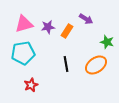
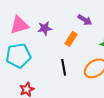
orange rectangle: (67, 31) -> (71, 39), moved

